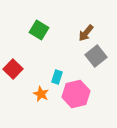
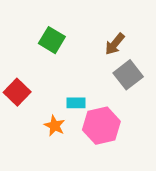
cyan rectangle: (57, 77) -> (76, 103), turned 72

